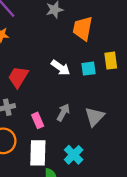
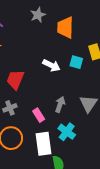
cyan square: (89, 69) -> (76, 62), turned 32
cyan cross: (74, 155) -> (67, 132), moved

